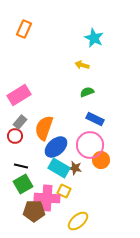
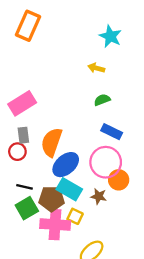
orange rectangle: (24, 29) -> (28, 26), size x1.4
gray rectangle: (20, 122) -> (23, 135), turned -48
brown star: (75, 168) -> (99, 196), moved
brown pentagon: (34, 211) -> (52, 199), moved

